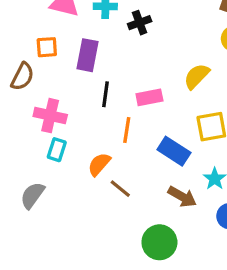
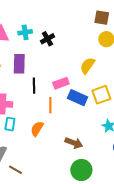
blue rectangle: (174, 151) -> (77, 98), moved
brown line: (120, 189) -> (15, 170), moved
brown arrow: (182, 197) -> (74, 143), moved

